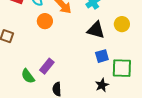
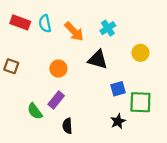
orange circle: (45, 21) -> (58, 69), moved
black triangle: (96, 30) -> (98, 60), moved

